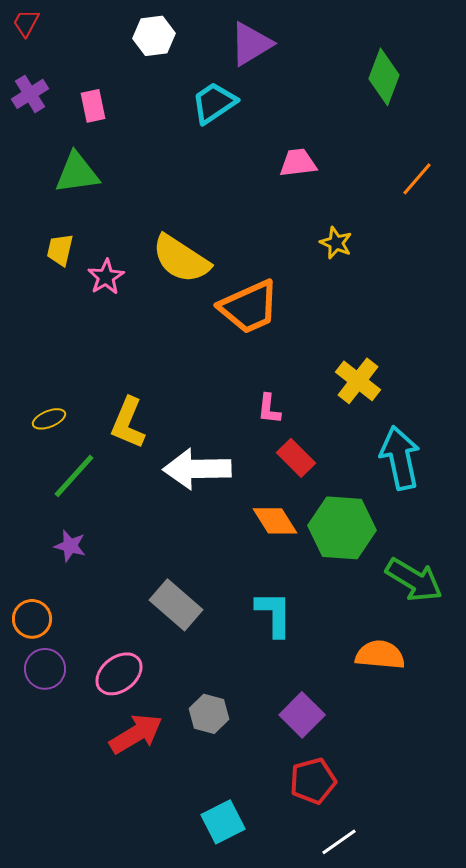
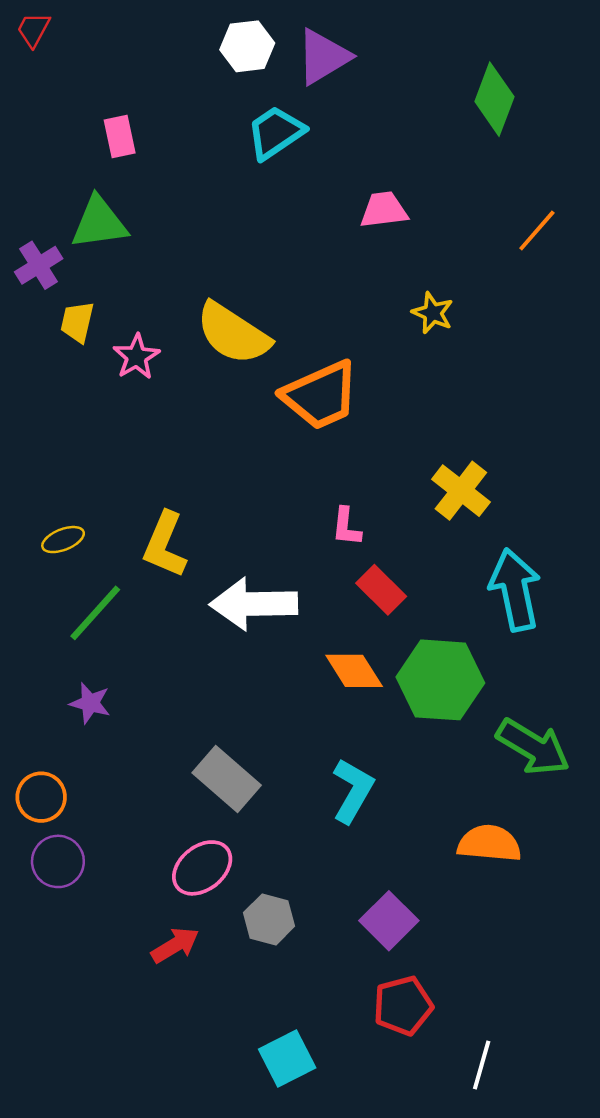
white hexagon: (154, 36) -> (247, 46), moved
purple cross: (30, 94) -> (39, 265), moved
cyan L-shape: (274, 614) -> (353, 791), turned 30
pink ellipse: (119, 674) -> (202, 868), moved
red arrow: (136, 734) -> (175, 945), size x0.7
white line: (339, 842) -> (482, 1065), moved, turned -39

